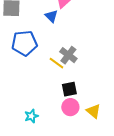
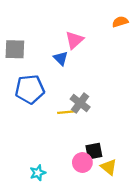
yellow line: (56, 63) -> (66, 112), turned -42
black square: (69, 89) -> (94, 151), moved

